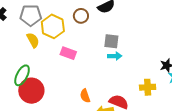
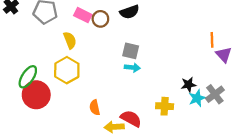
yellow hexagon: (53, 26) -> (67, 70), moved
yellow semicircle: (33, 40) -> (70, 40), moved
pink rectangle: (68, 53) -> (83, 15), moved

